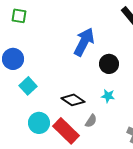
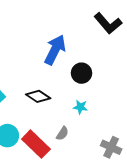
black diamond: (73, 100) -> (38, 96), moved

